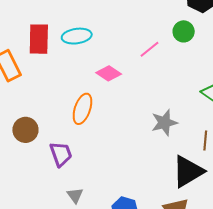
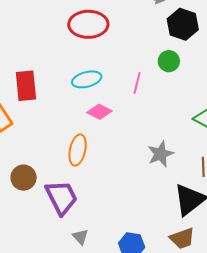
cyan ellipse: (77, 36) -> (87, 79), moved
pink line: (149, 49) -> (137, 83), turned -30
purple trapezoid: (61, 154) -> (61, 197), size x1.4

